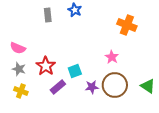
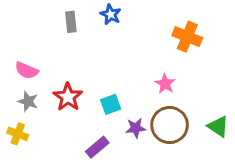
purple rectangle: (58, 87) -> (97, 147), moved
yellow cross: (21, 91) -> (18, 134), moved

